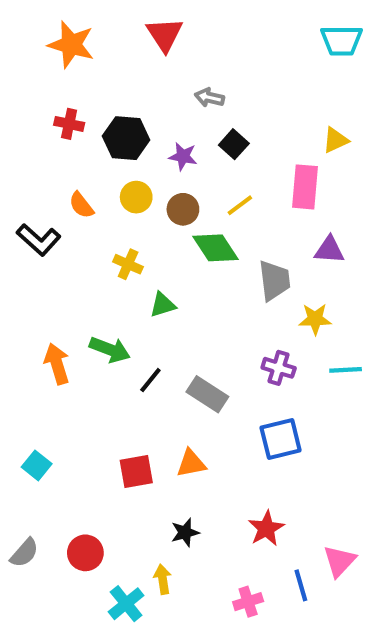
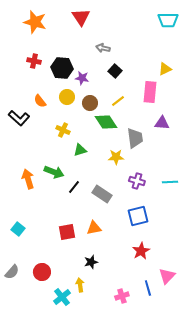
purple star: (183, 156) -> (82, 78), moved
yellow star: (315, 319) -> (116, 157), moved
red star: (266, 528) -> (141, 251), moved

